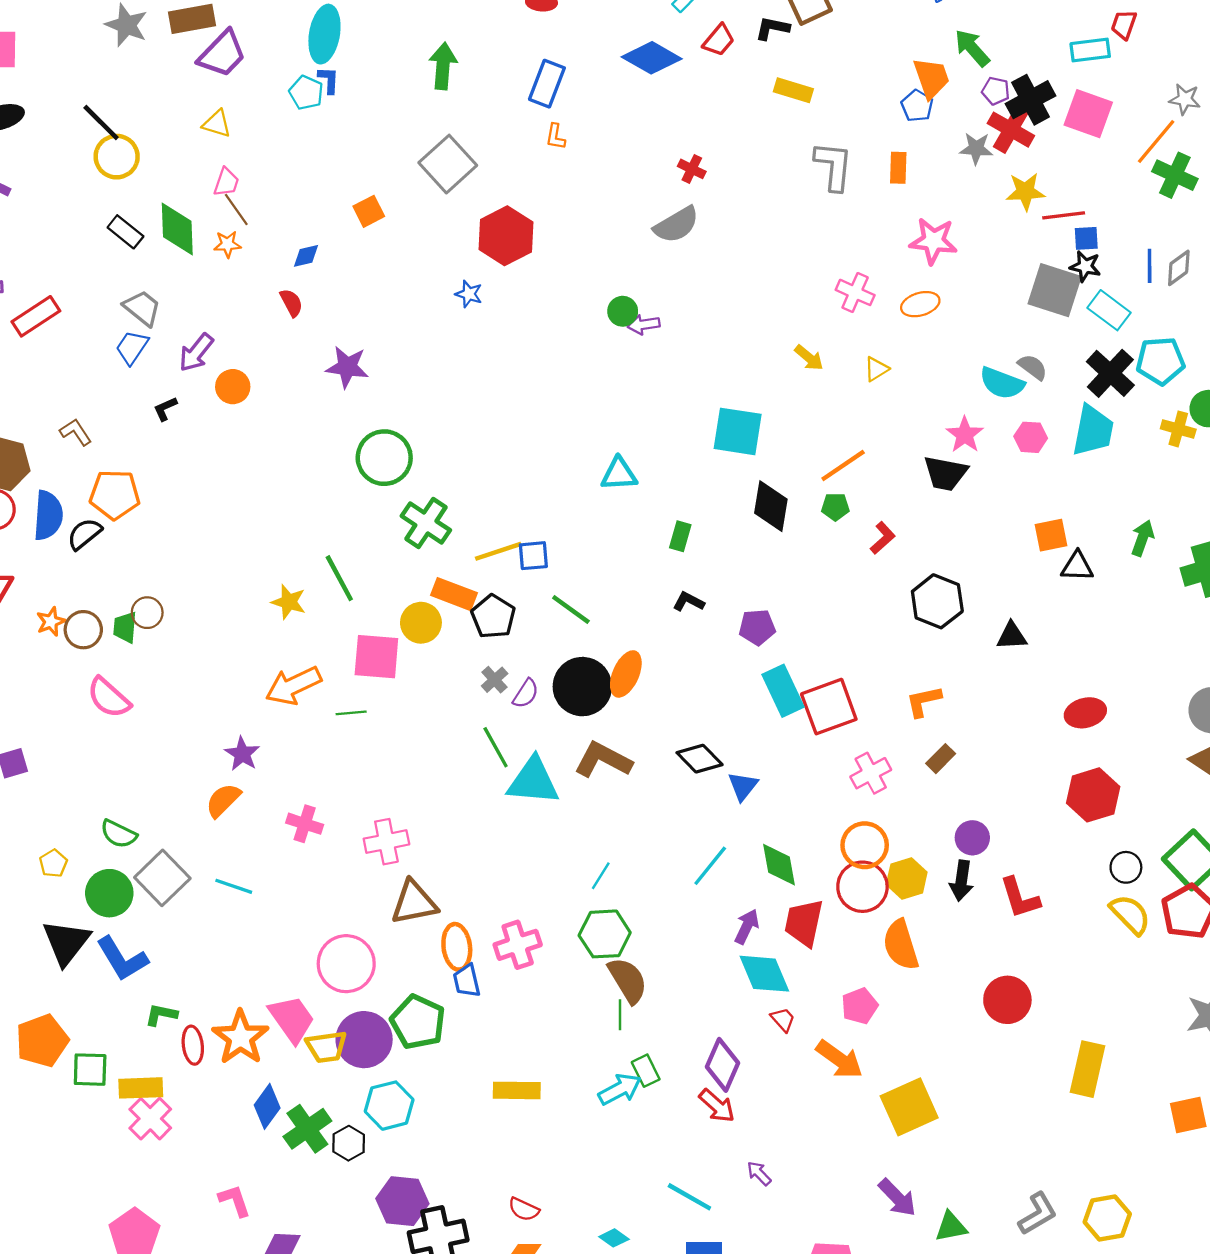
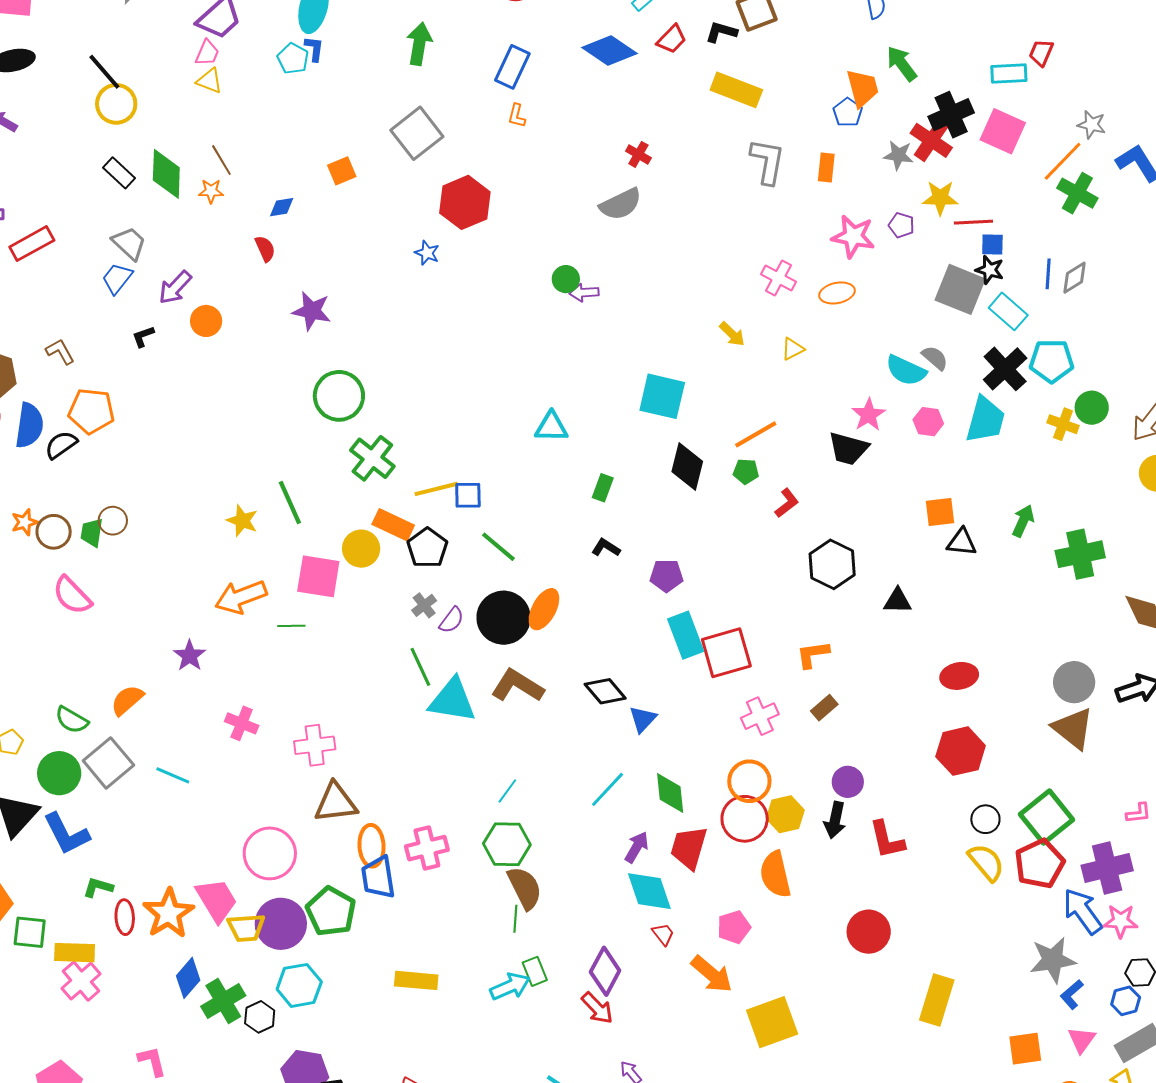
yellow rectangle: (793, 90) -> (736, 90), size x1.4
purple pentagon: (996, 91) -> (901, 225), moved
pink trapezoid: (226, 182) -> (207, 53), moved
orange semicircle: (223, 800) -> (127, 700), moved
blue trapezoid: (467, 981) -> (378, 877), size x1.4

